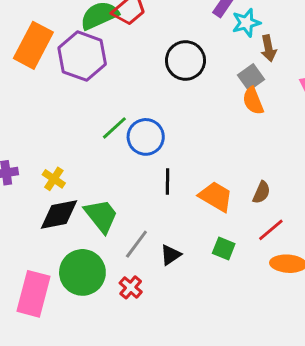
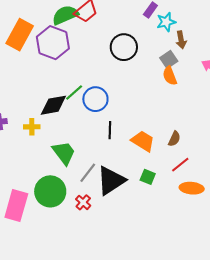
yellow cross: (54, 179) -> (32, 127), turned -35
black diamond: (59, 215) -> (53, 105), moved
black triangle: (170, 255) -> (111, 181), size x2.0

